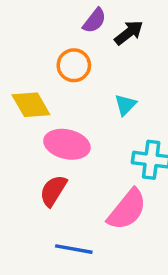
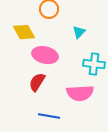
pink semicircle: (127, 210) -> (80, 93), turned 48

